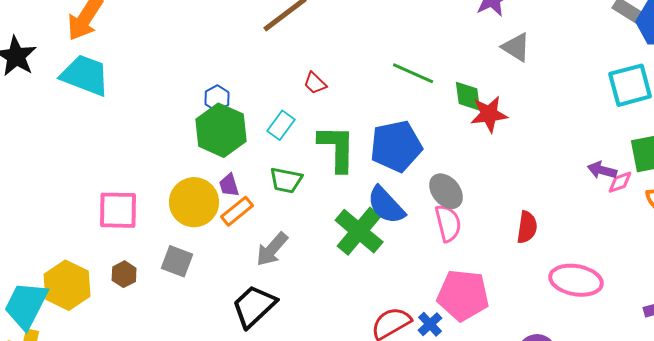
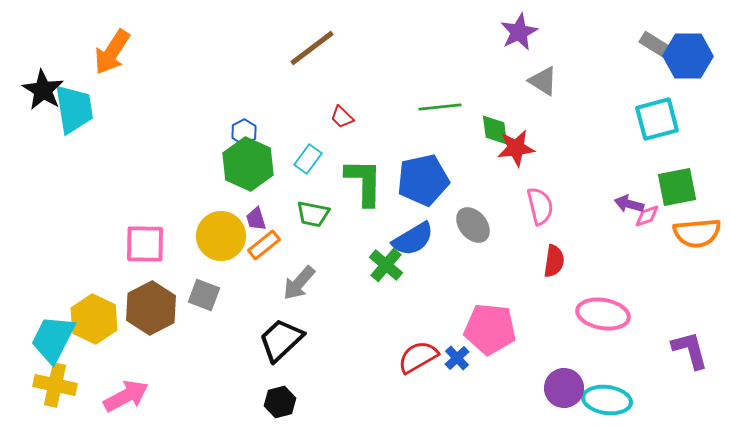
green line: (413, 73) -> (440, 107), turned -30
cyan trapezoid: (85, 75) -> (74, 109), moved, turned 60
blue semicircle: (386, 205) -> (413, 239), turned -78
pink semicircle: (448, 223) -> (540, 206), moved
green cross: (359, 231) -> (386, 265), size x0.7
brown hexagon: (124, 274) -> (151, 308), size x2.0

